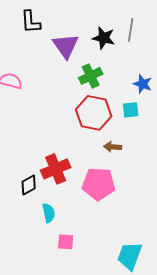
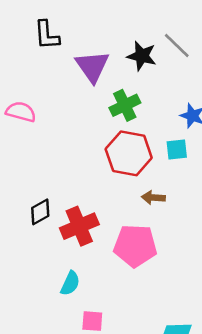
gray line: (131, 30) -> (177, 45), turned -55
black diamond: (29, 185) -> (40, 212), moved
cyan semicircle: (49, 213) -> (70, 283), turned 36

